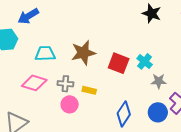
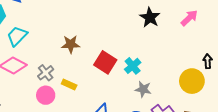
brown star: (83, 53) -> (71, 44), size x0.7
cyan trapezoid: (45, 54) -> (17, 36), moved, turned -55
gray cross: (65, 84) -> (46, 73), turned 35

